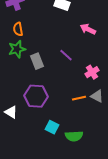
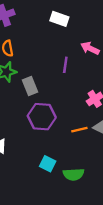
purple line: (66, 55) -> (65, 65), moved, turned 56
purple hexagon: (36, 96) -> (42, 117), moved

